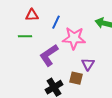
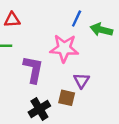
blue line: (56, 22) -> (77, 19), moved
purple L-shape: (49, 55) -> (33, 69), turned 135

